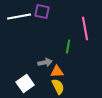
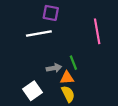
white line: (19, 16) -> (39, 33), moved
green line: (68, 46) -> (73, 63), moved, turned -32

